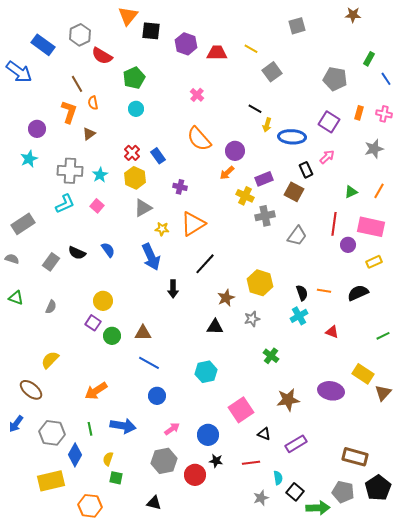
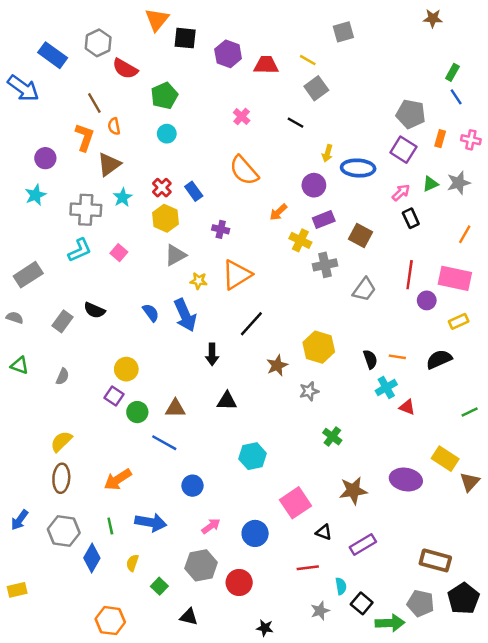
gray square: (297, 26) -> (343, 32), moved
gray square: (272, 72) -> (316, 88), moved
gray pentagon: (335, 79) -> (411, 114), moved
blue line: (386, 79) -> (456, 97), moved
black line: (255, 109) -> (296, 123), moved
brown triangle: (89, 134) -> (109, 164), size x1.5
purple circle: (235, 151) -> (314, 185), moved
black rectangle: (306, 170) -> (411, 218), moved
cyan star: (100, 175) -> (123, 197), moved
green triangle: (351, 192) -> (430, 184), moved
blue semicircle: (108, 250) -> (151, 313), moved
cyan cross: (299, 316) -> (386, 388), moved
black triangle: (215, 327) -> (227, 401), moved
blue line: (149, 363) -> (164, 443), moved
brown ellipse: (31, 390) -> (61, 478), moved, turned 55
black star: (216, 461) -> (265, 628), moved
green square: (116, 478) -> (159, 586), moved, turned 32
yellow rectangle: (51, 481) -> (17, 590), moved, size x0.6

